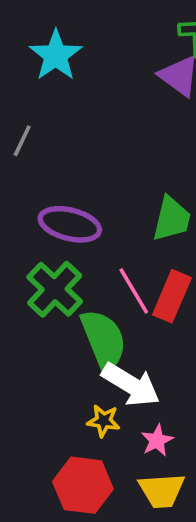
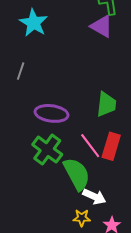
white arrow: (131, 385) -> (94, 197), size x0.7

